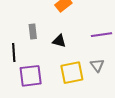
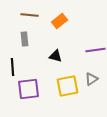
gray rectangle: (33, 31) -> (25, 39), moved
gray triangle: (97, 65) -> (92, 79), turned 32

